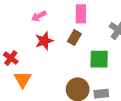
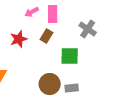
pink arrow: (39, 16) -> (32, 12), moved

